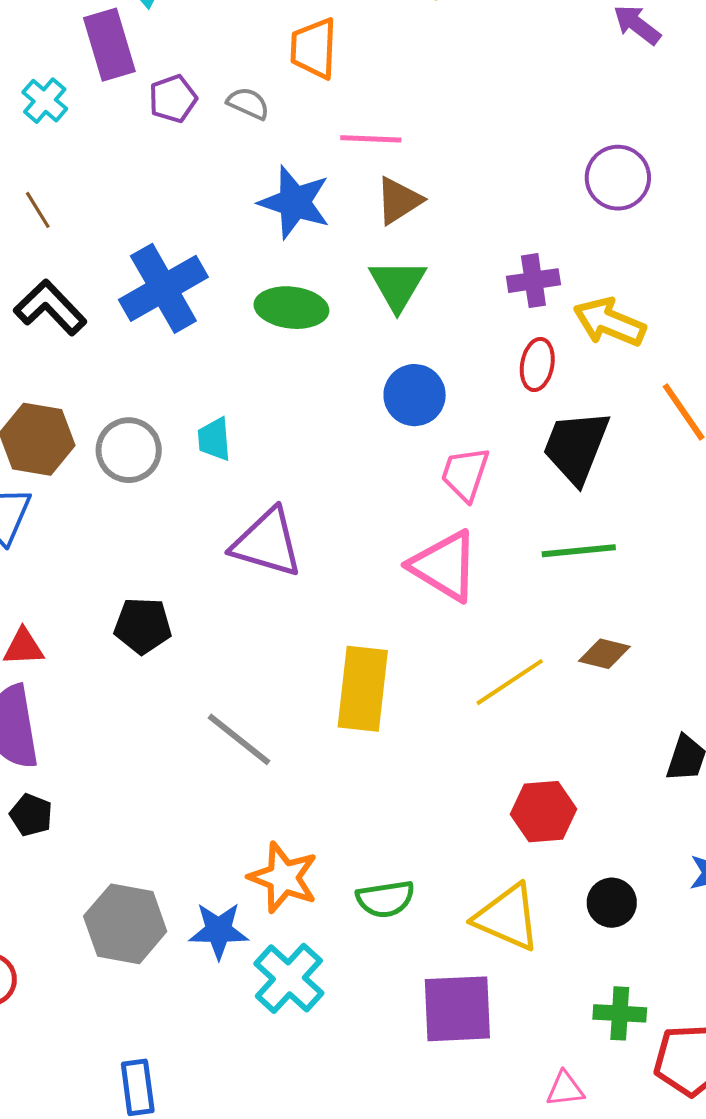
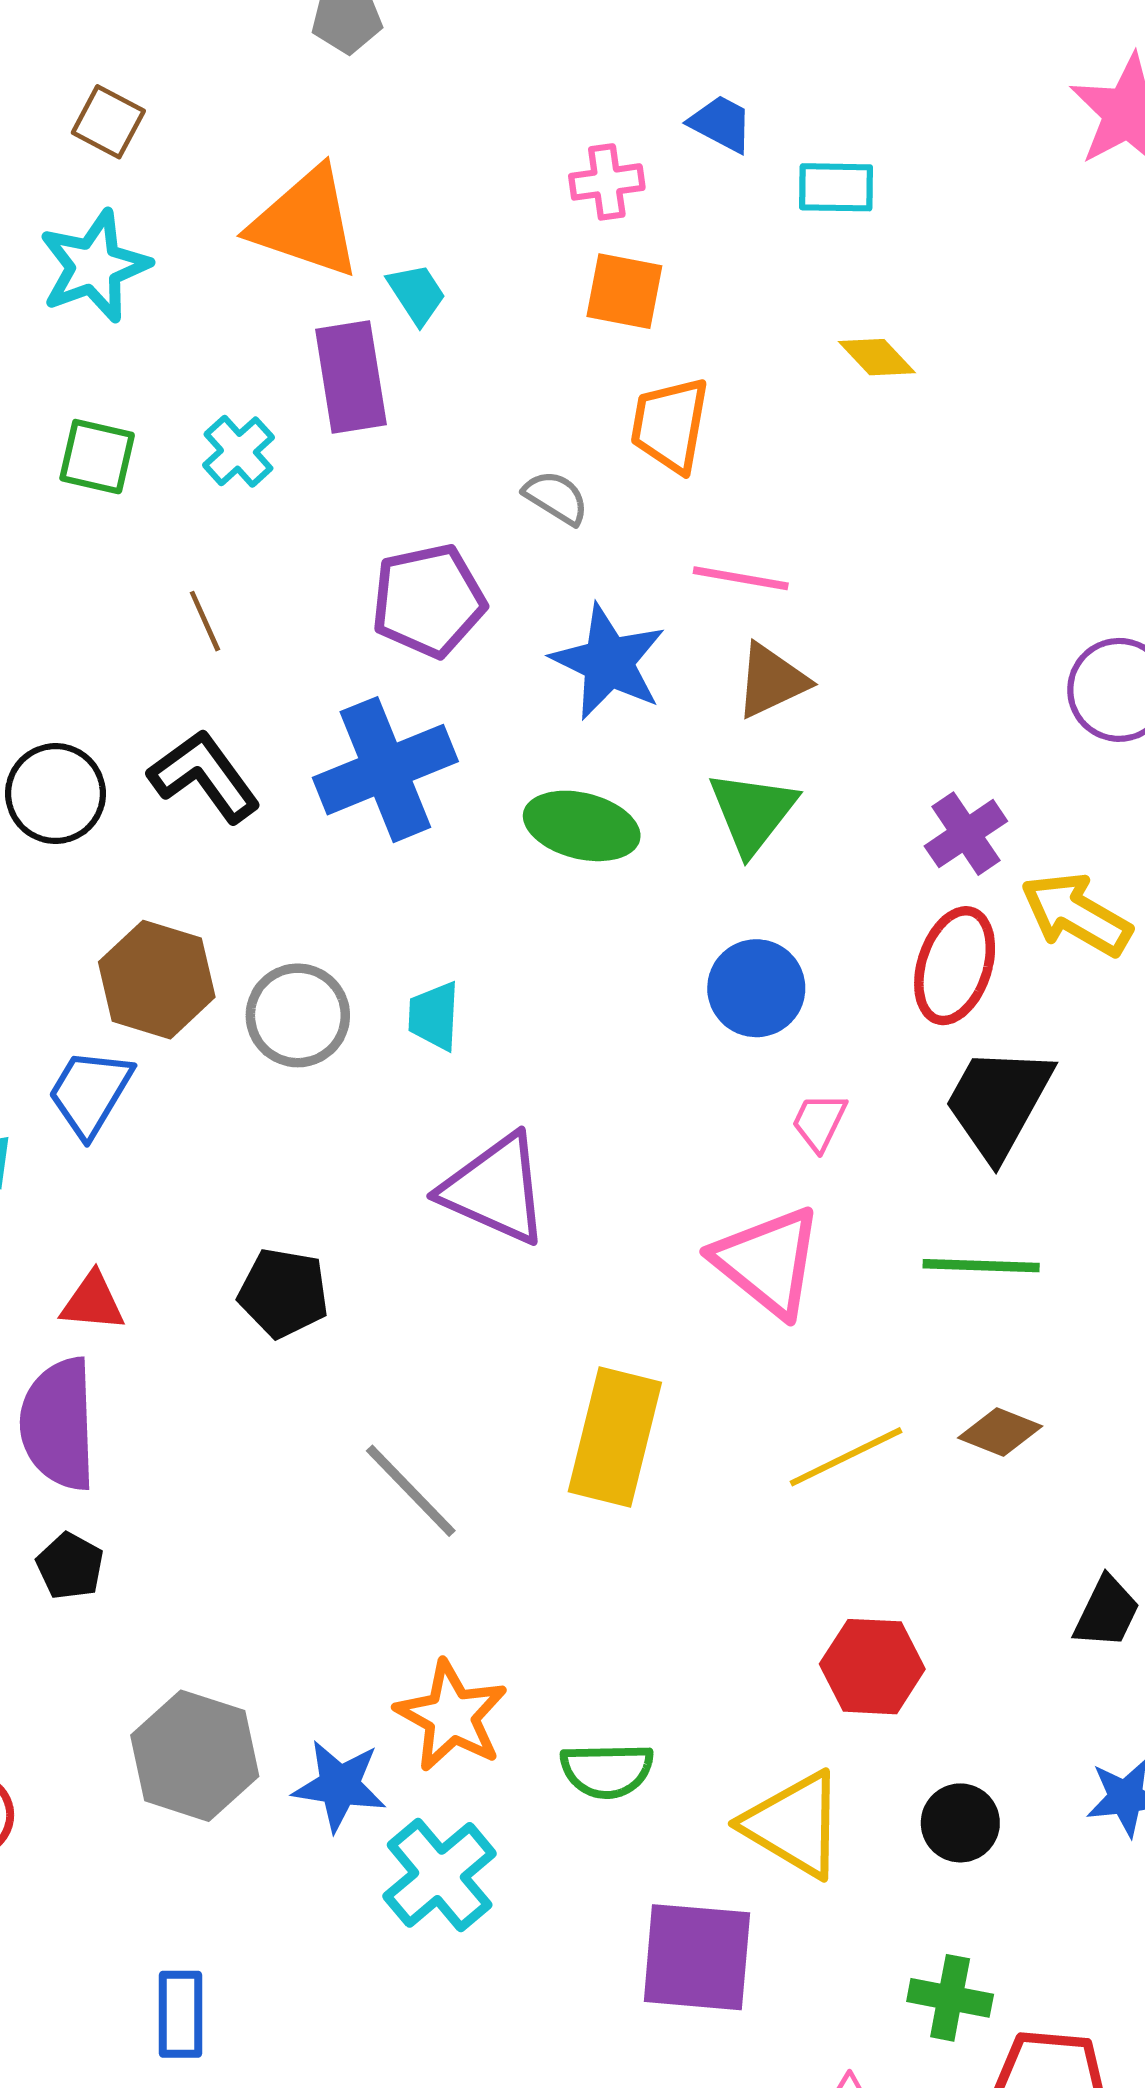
purple pentagon: (173, 99) -> (428, 601), moved, size x1.5
purple cross: (533, 281) -> (966, 834), turned -33
red ellipse: (537, 364) -> (955, 966), size x1.4
pink trapezoid: (465, 474) -> (819, 1122), size x0.7

